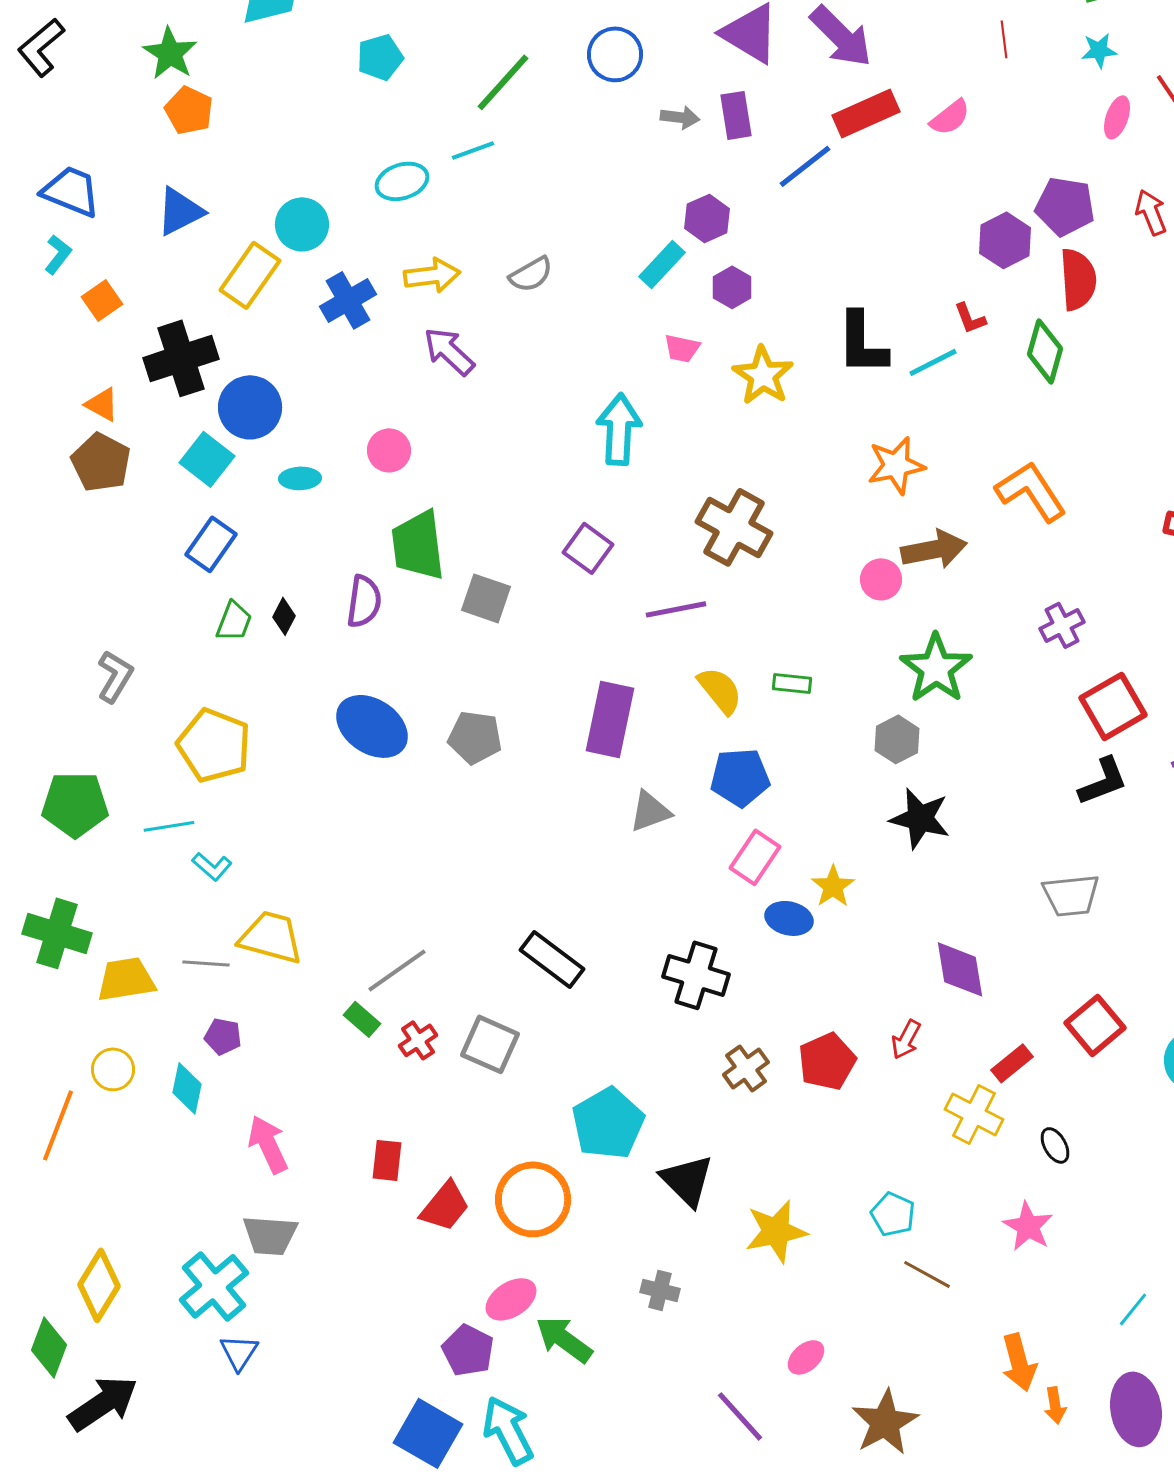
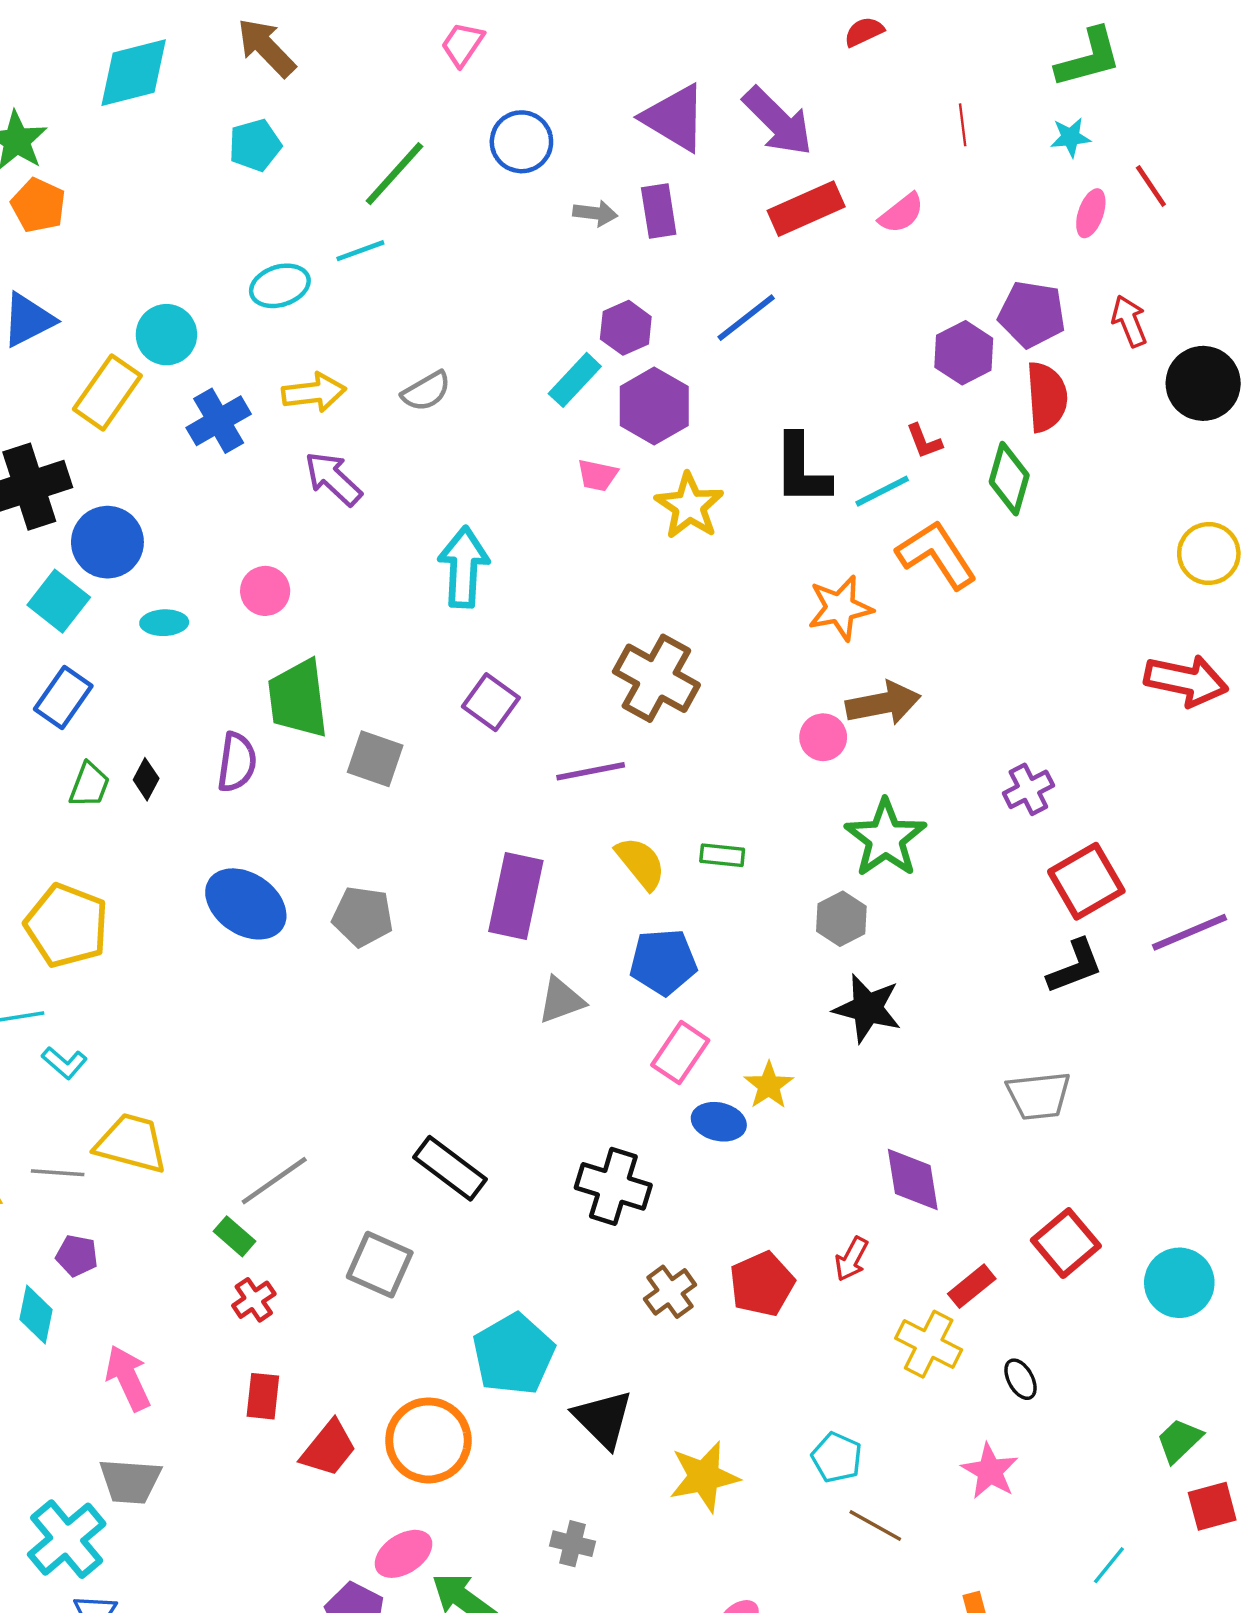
blue line: (805, 166) -> (746, 318), moved
purple hexagon: (732, 287) -> (654, 406), size x1.6
cyan arrow: (619, 429) -> (464, 567), moved
orange L-shape: (1031, 491) -> (937, 555), moved
red cross: (418, 1040) -> (254, 1300), moved

